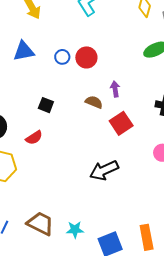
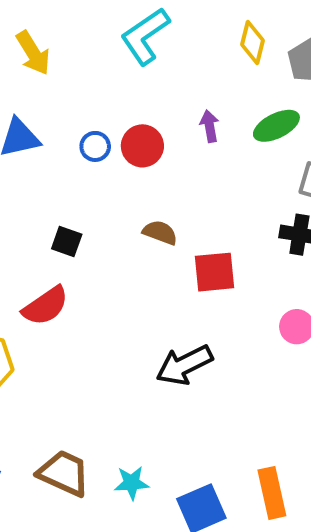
purple arrow: (115, 89) -> (210, 126), moved
red square: (121, 123) -> (215, 272), turned 30
red semicircle: (34, 138) -> (46, 306), size x1.4

